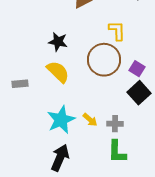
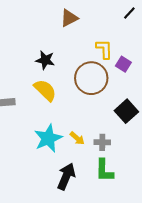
purple square: (137, 69) -> (123, 64), moved
black arrow: (60, 158) -> (66, 176), moved

